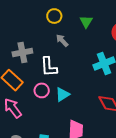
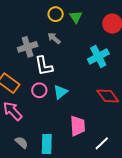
yellow circle: (54, 16) -> (56, 14), moved
gray cross: (22, 52) -> (28, 47), moved

